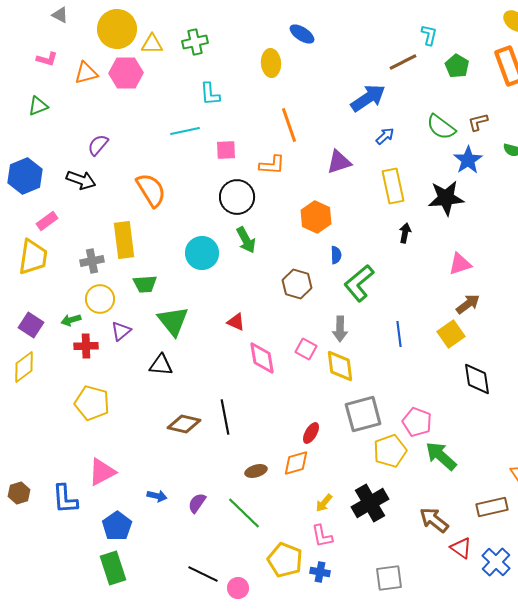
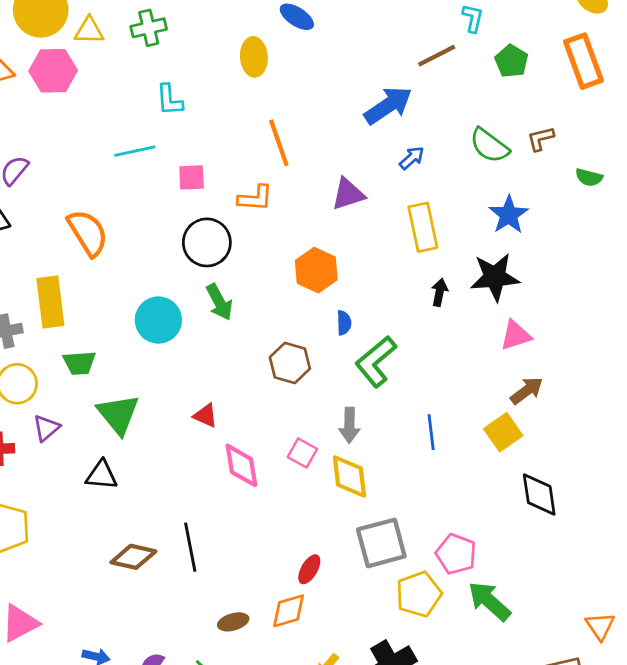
blue star: (468, 160) -> (509, 215), moved
black star: (446, 198) -> (495, 277), moved

